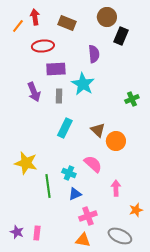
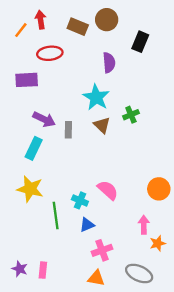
brown circle: (107, 17) -> (107, 20), moved
purple rectangle: (56, 69) -> (27, 80), moved
purple arrow: (34, 92) -> (44, 119), moved, turned -42
gray rectangle: (59, 96) -> (68, 130), moved
green cross: (132, 99) -> (131, 115), moved
cyan rectangle: (65, 128) -> (34, 148), moved
brown triangle: (98, 130) -> (102, 125), moved
orange circle: (116, 141) -> (159, 189), moved
pink arrow: (116, 188) -> (144, 225), moved

